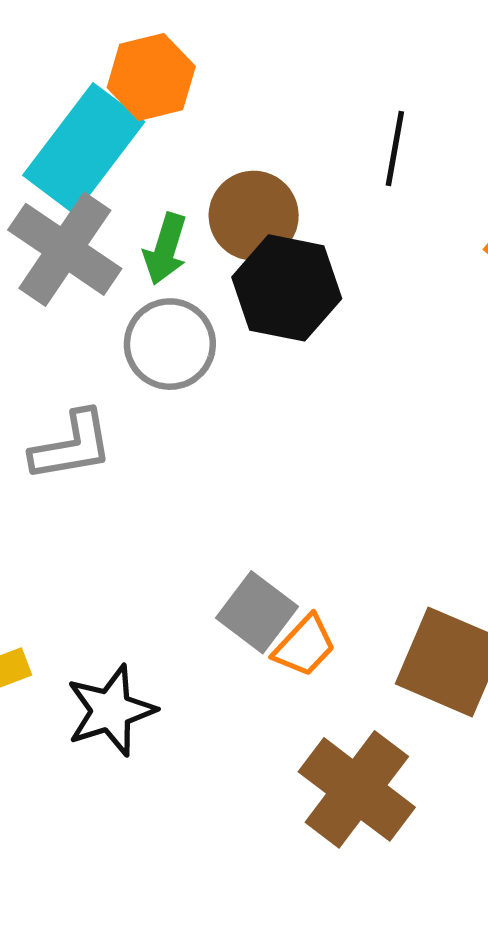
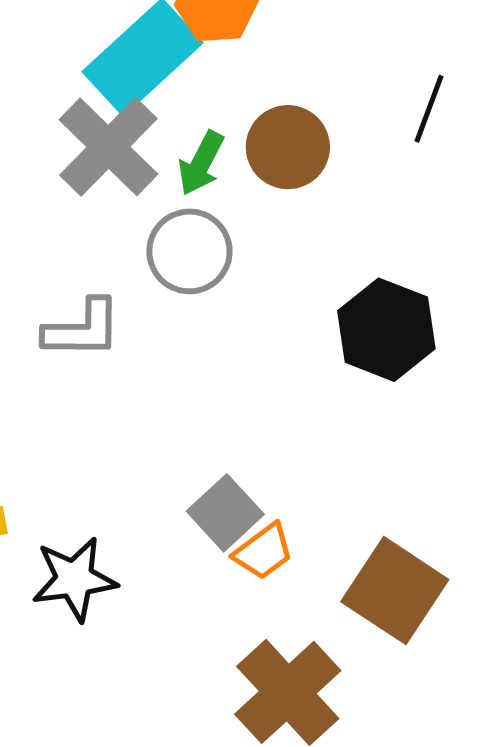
black hexagon: (287, 288) -> (386, 330), moved

